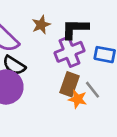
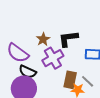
purple cross: (69, 52) -> (53, 58), moved

